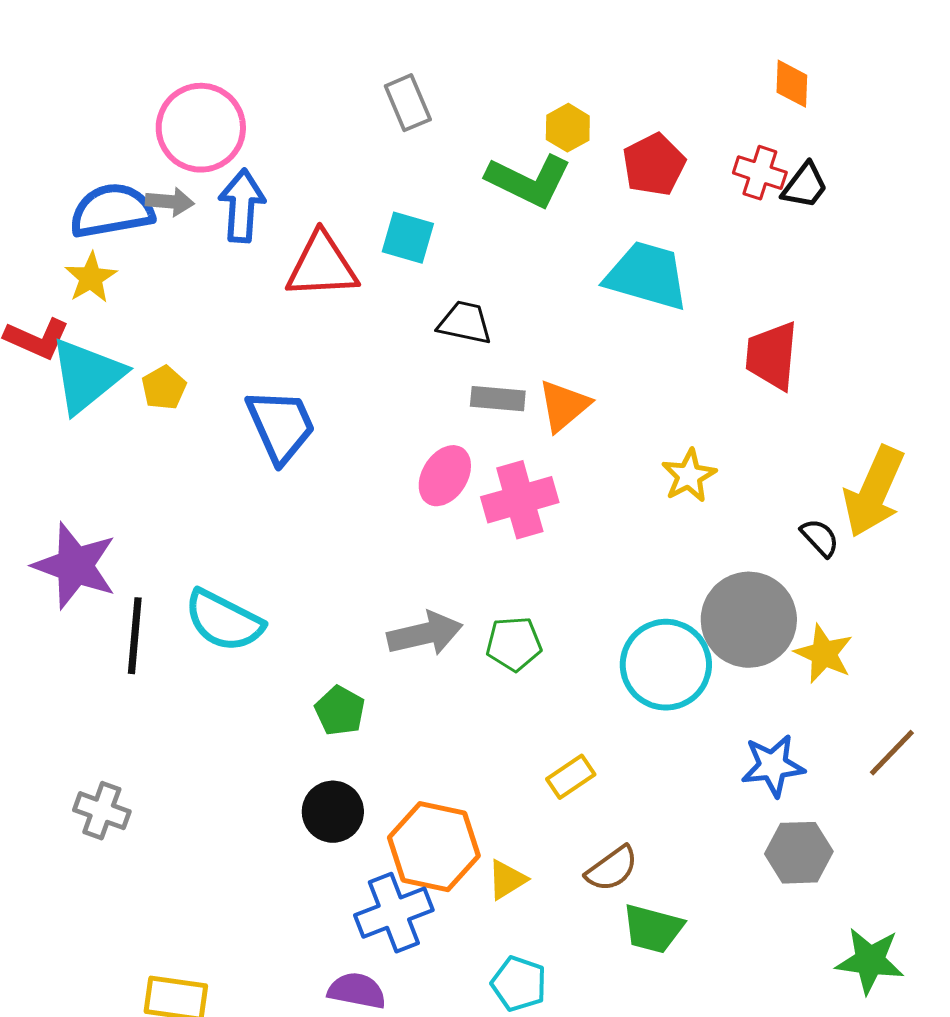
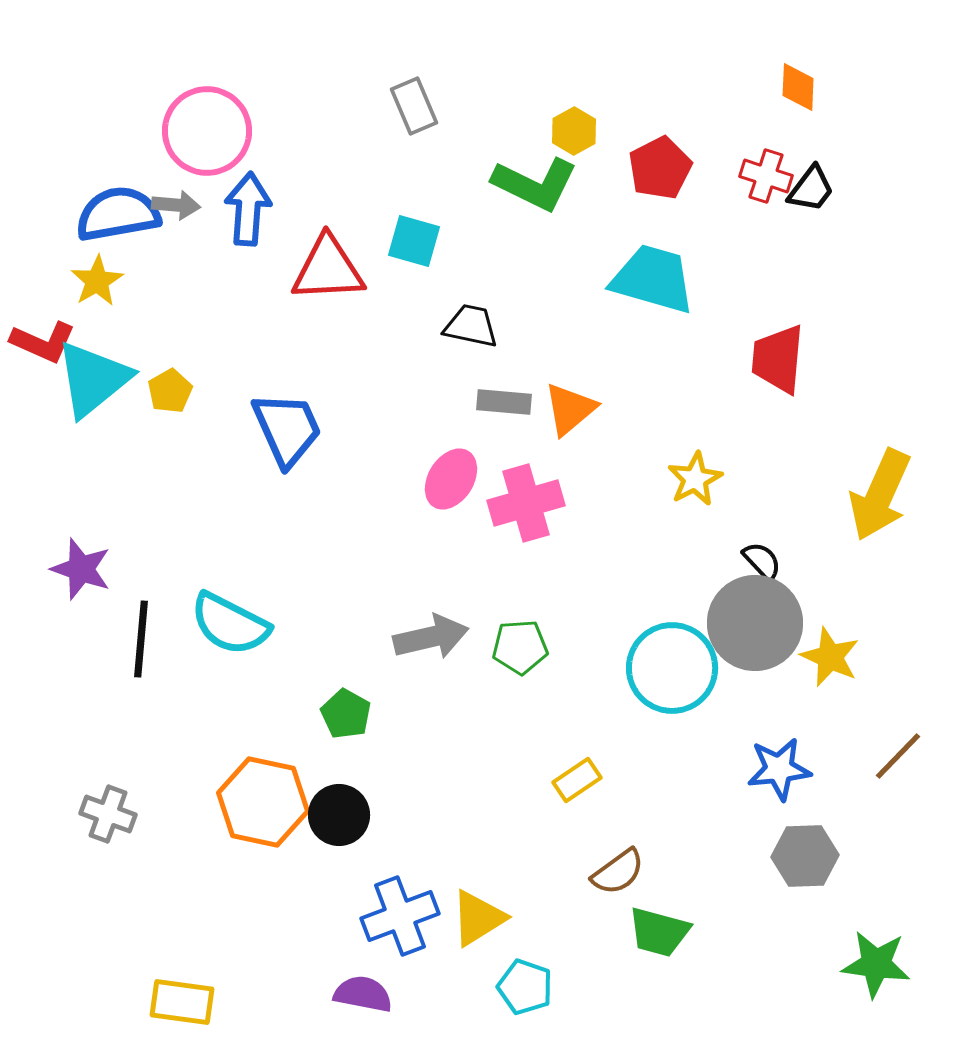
black semicircle: (820, 538) -> (762, 561), moved
purple star: (75, 566) -> (81, 569), size x0.7
orange hexagon: (434, 847) -> (263, 802), moved
yellow triangle: (507, 880) -> (478, 918), moved, size x1.4

